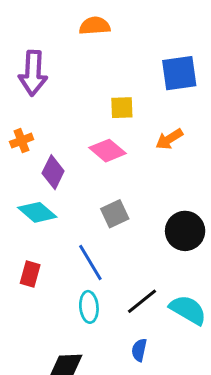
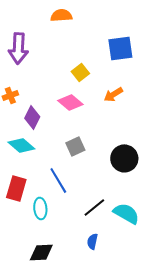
yellow square: (122, 108) -> (80, 72), turned -36
red rectangle: (30, 274) -> (16, 188), size x1.4
cyan ellipse: (89, 307) -> (40, 208), moved

